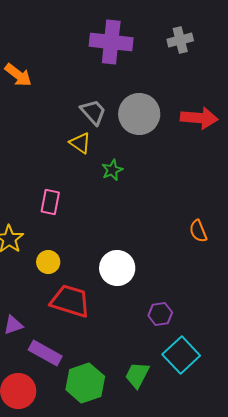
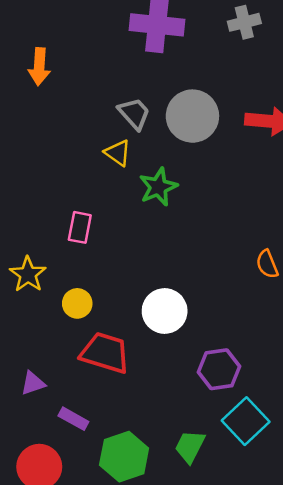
orange arrow: (18, 75) -> (39, 67), turned 56
green star: (112, 170) -> (158, 187), size x1.4
purple hexagon: (160, 314) -> (219, 369), size x1.4
purple rectangle: (45, 353) -> (73, 419), size x0.7

